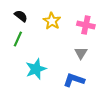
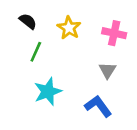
green line: (18, 39) -> (36, 52), moved
blue L-shape: (74, 80) -> (98, 106), turned 35

